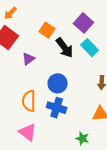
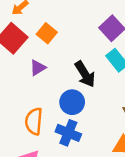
orange square: (47, 30) -> (47, 33), moved
black arrow: (64, 48) -> (85, 74), moved

